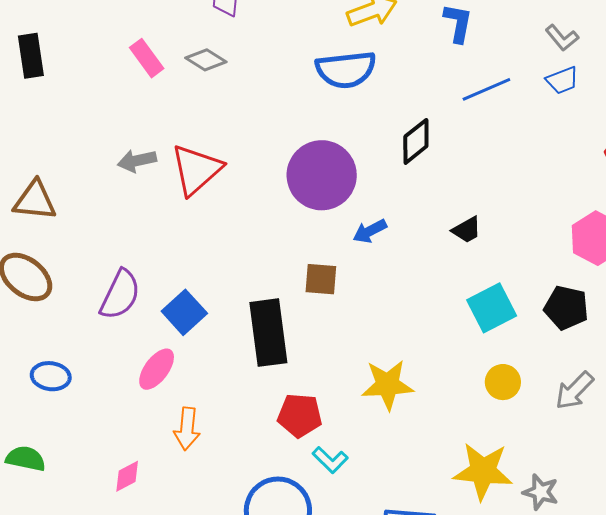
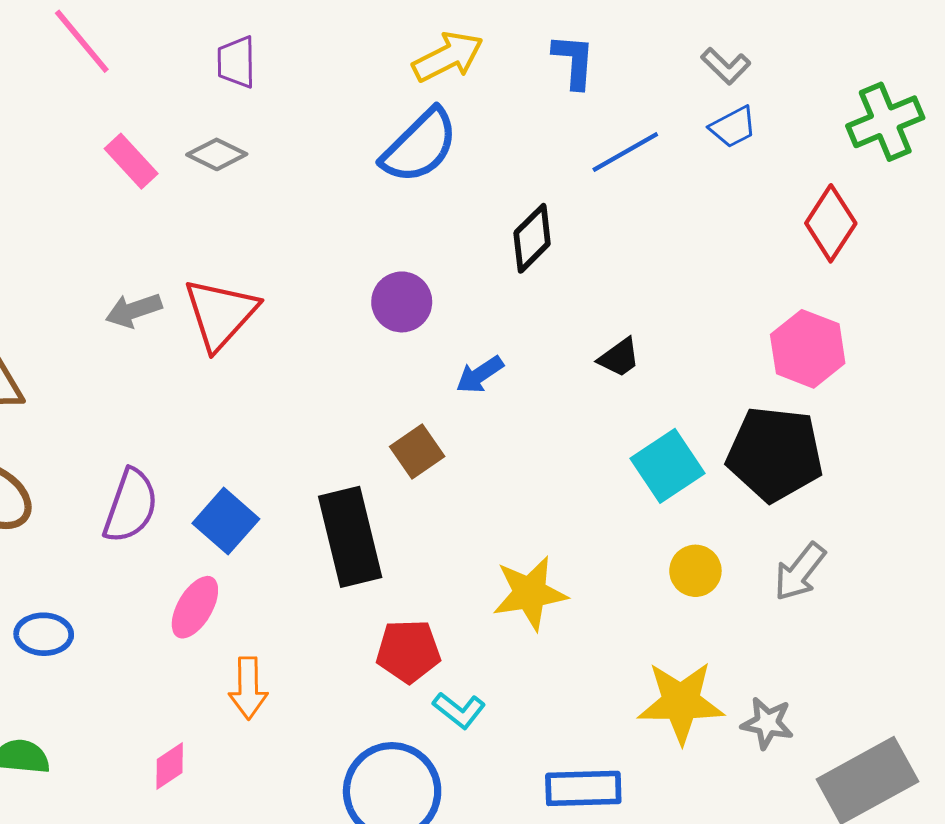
blue semicircle: (346, 70) -> (420, 146), turned -32
purple circle: (322, 175) -> (402, 302), size x0.6
brown square: (321, 279) -> (417, 452), turned -33
black pentagon: (566, 308) -> (775, 454), size x1.5

